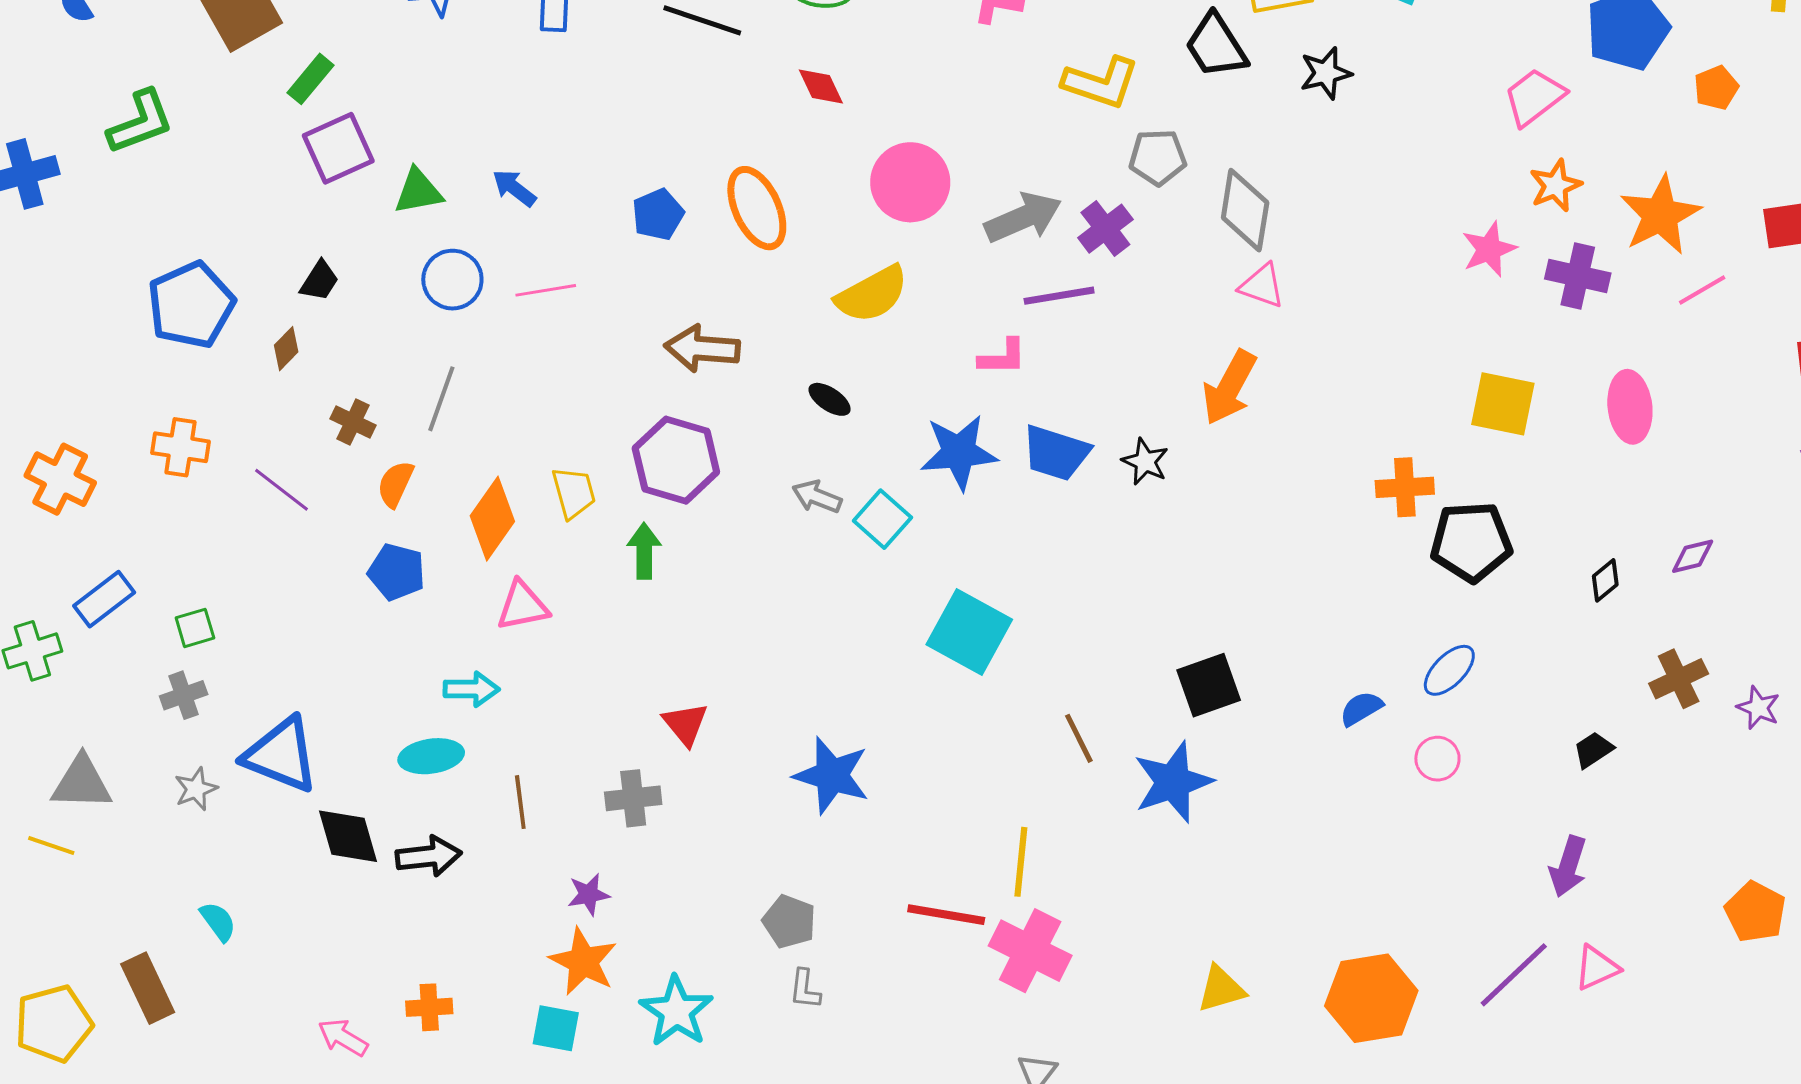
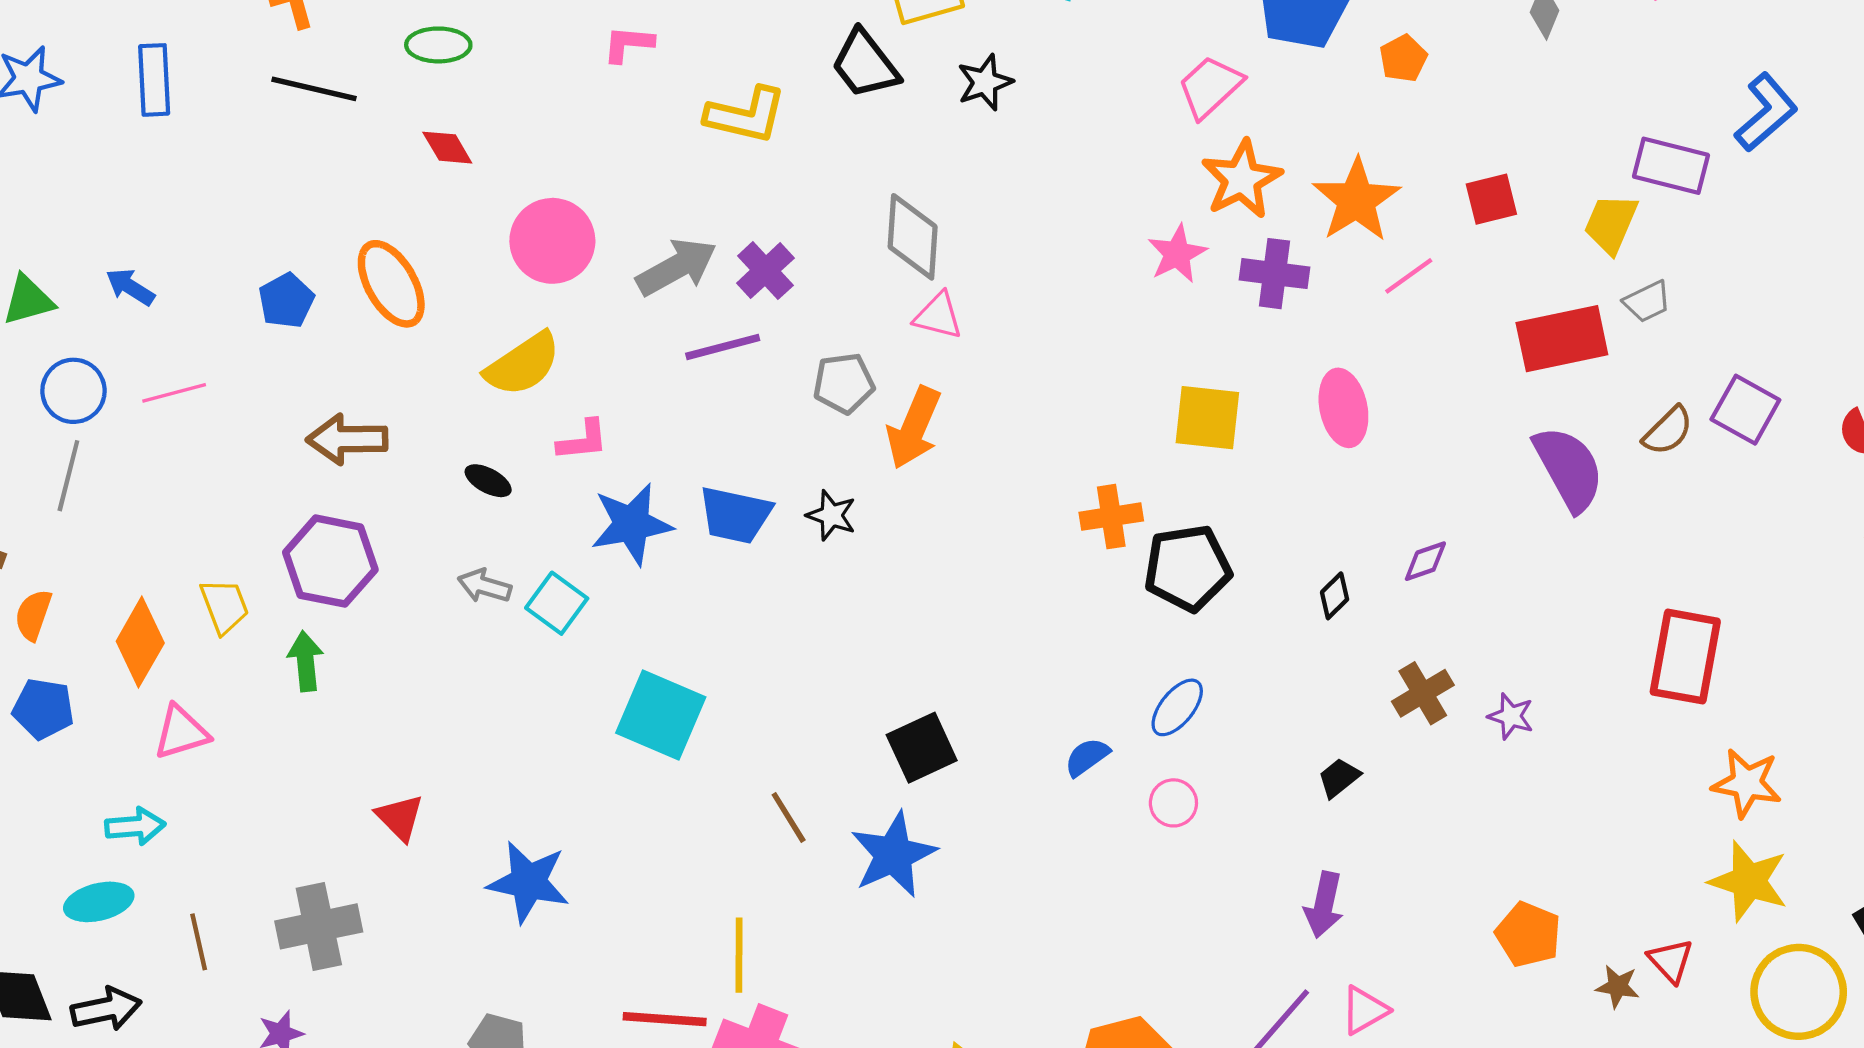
gray pentagon: (1158, 157) -> (844, 383), moved
orange star: (1556, 186) -> (1242, 179), size x1.4
pink L-shape: (1003, 357) -> (583, 440), moved
gray line: (441, 399) -> (68, 476), moved
red triangle: (685, 724) -> (400, 817), moved
gray cross: (633, 798) -> (319, 926), size x1.4

